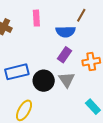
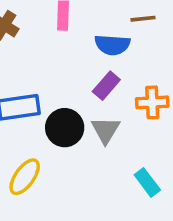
brown line: (81, 15) -> (143, 19), turned 48

